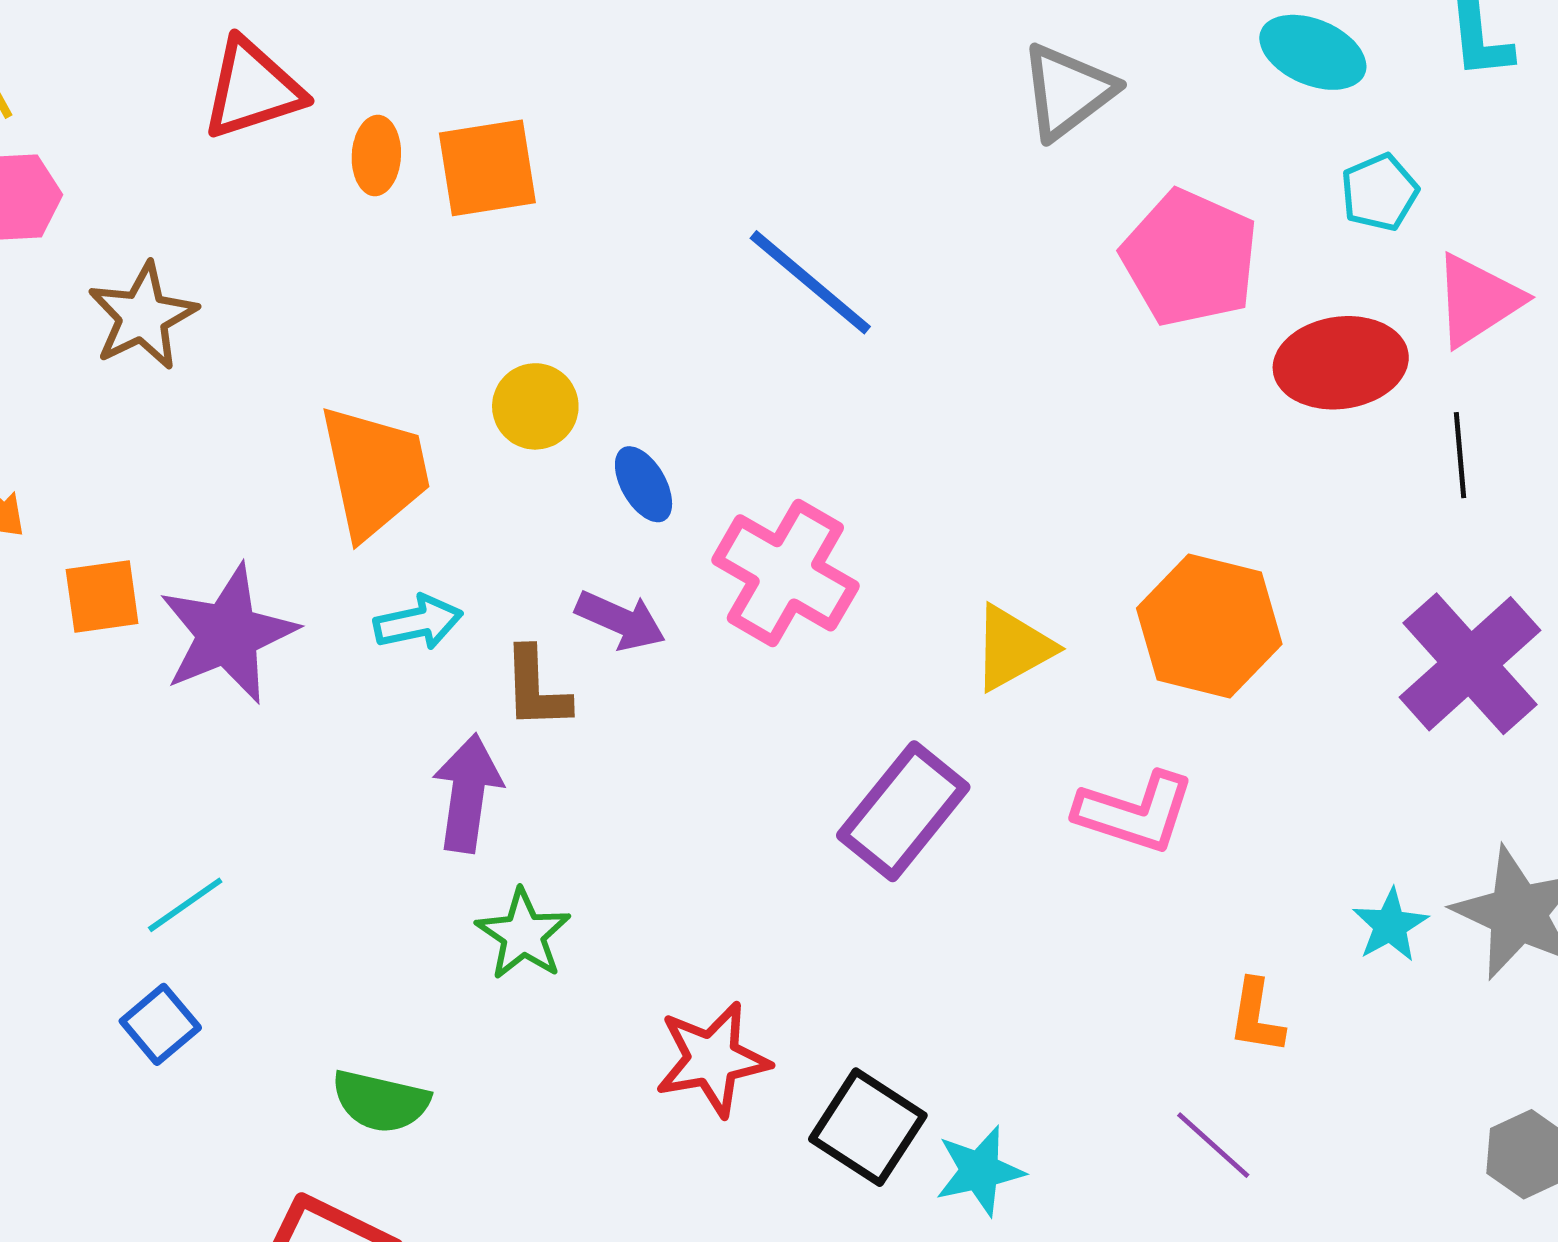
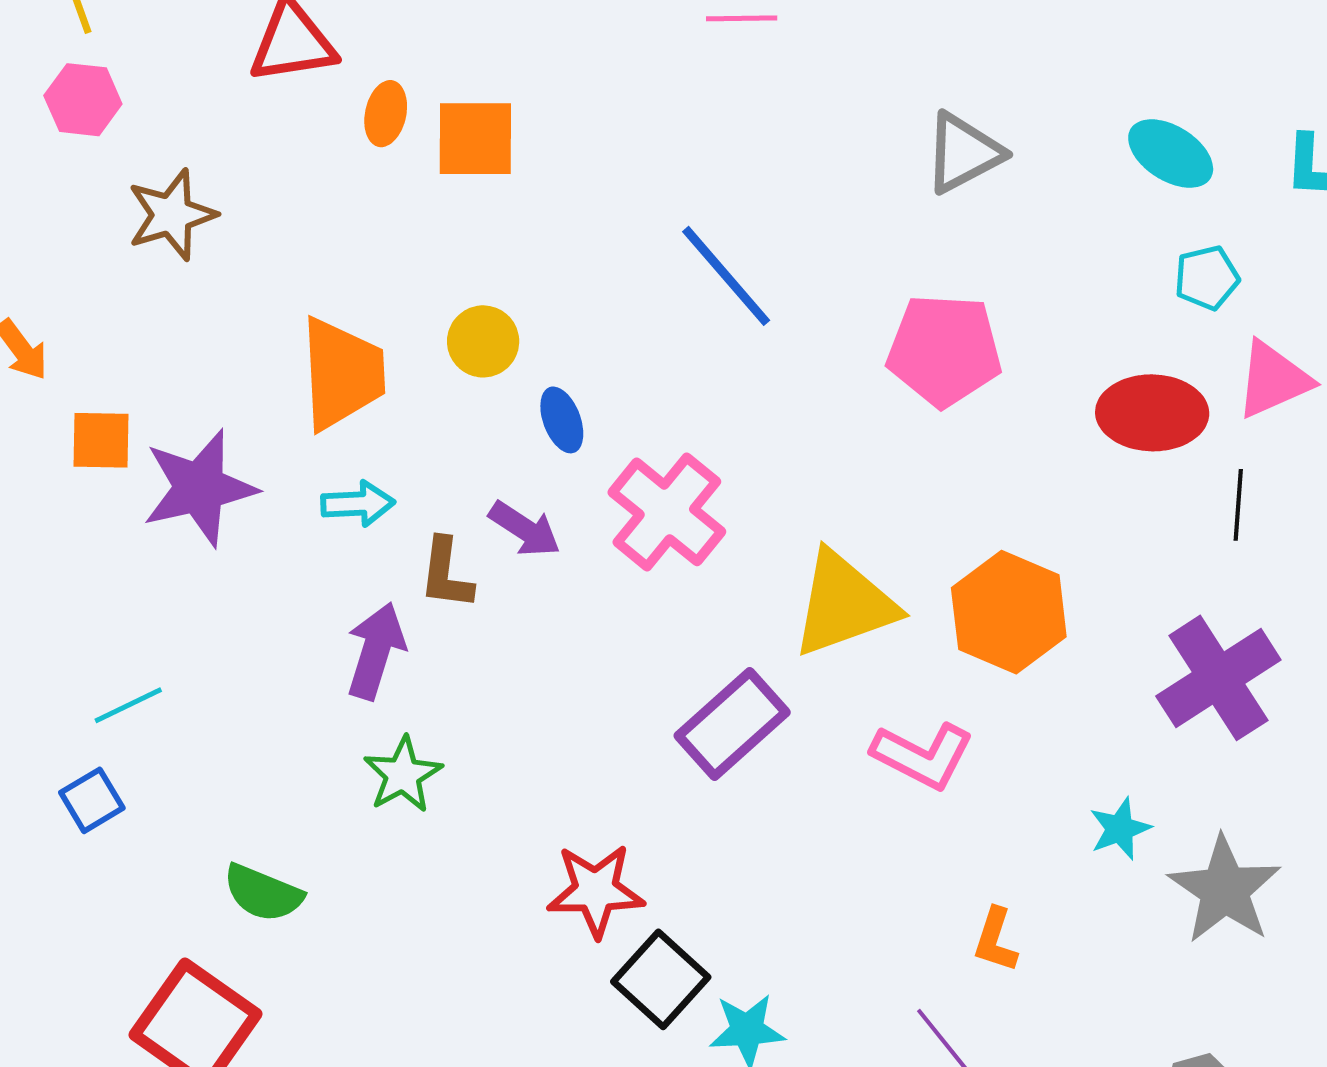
pink pentagon: (1190, 258) -> (944, 350), moved, turned -30
yellow triangle: (1013, 648) -> (844, 604), size x1.5
cyan star: (1390, 925) -> (1120, 829), moved
red star: (712, 1059) -> (596, 891), moved

